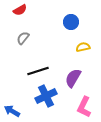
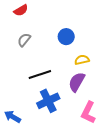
blue circle: (71, 22) -> (66, 37), moved
yellow semicircle: (83, 47) -> (82, 60), moved

